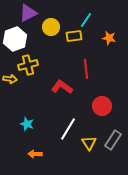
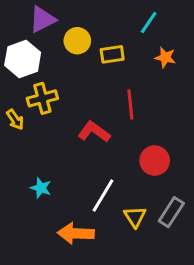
cyan line: (86, 20) -> (149, 23), moved
yellow arrow: (10, 79) -> (15, 120), turned 48
orange arrow: (35, 154) -> (76, 233), moved, size x1.6

